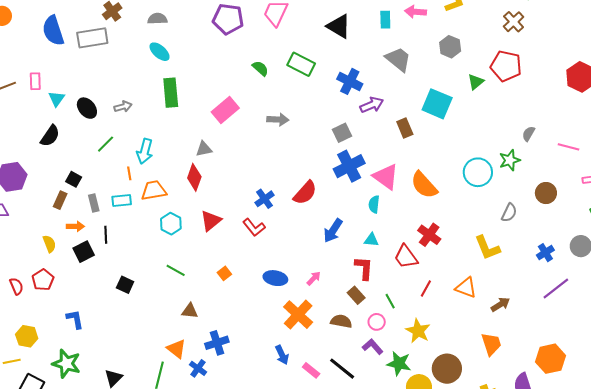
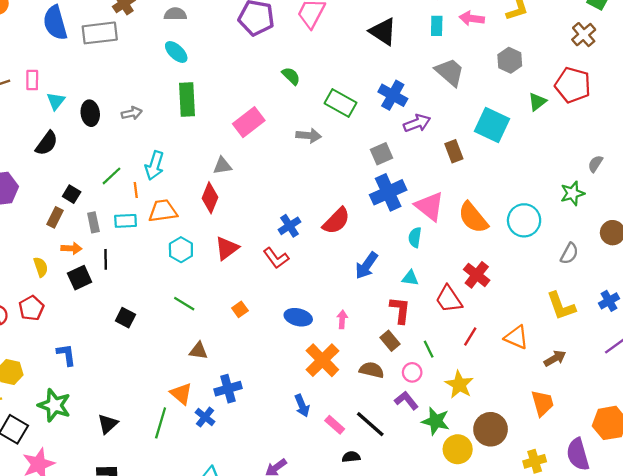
green rectangle: (301, 64) -> (340, 103), moved
black ellipse: (87, 108) -> (90, 113), turned 30
green line: (106, 144) -> (112, 176), moved
cyan circle: (478, 172) -> (524, 220), moved
yellow L-shape: (487, 248) -> (561, 306), moved
pink arrow: (314, 278) -> (342, 319), turned -42

